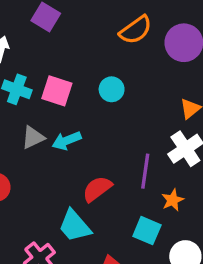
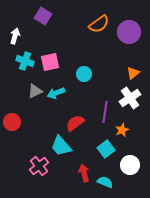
cyan circle: (112, 89) -> (84, 74), moved
pink square: (57, 91) -> (50, 62), turned -30
cyan square: (147, 231) -> (106, 149), turned 30

